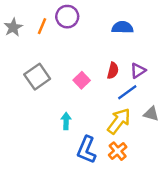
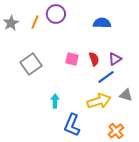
red semicircle: (113, 71) -> (94, 59), turned -32
pink square: (82, 80) -> (72, 59), moved, turned -32
yellow arrow: (119, 121) -> (99, 101), turned 35
orange cross: (118, 151) -> (116, 131), moved

